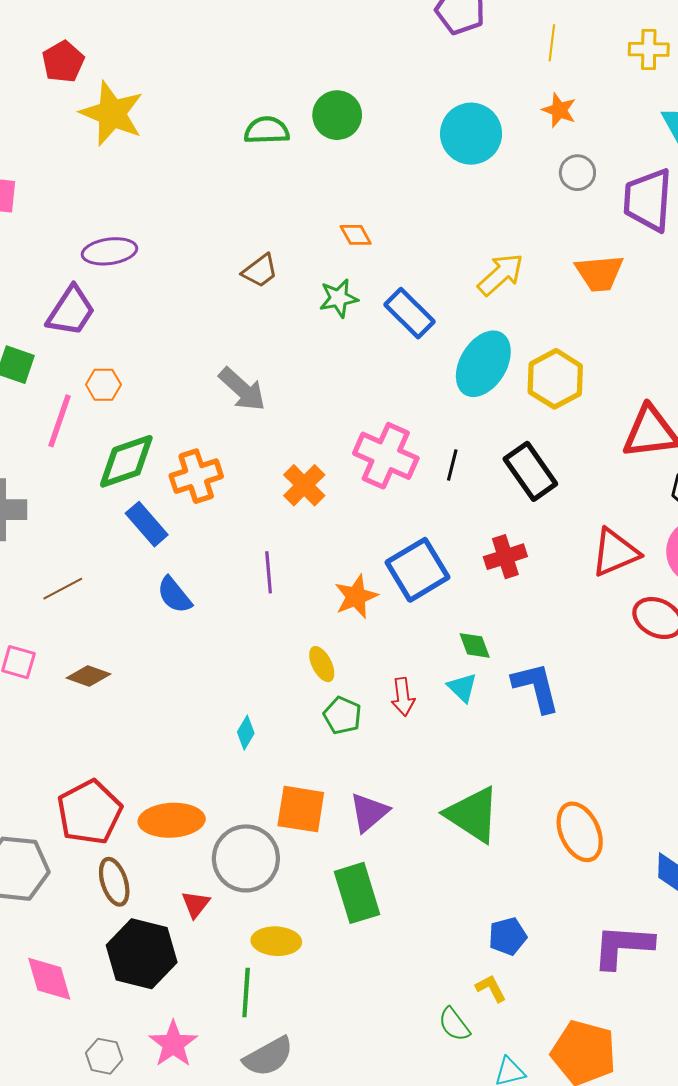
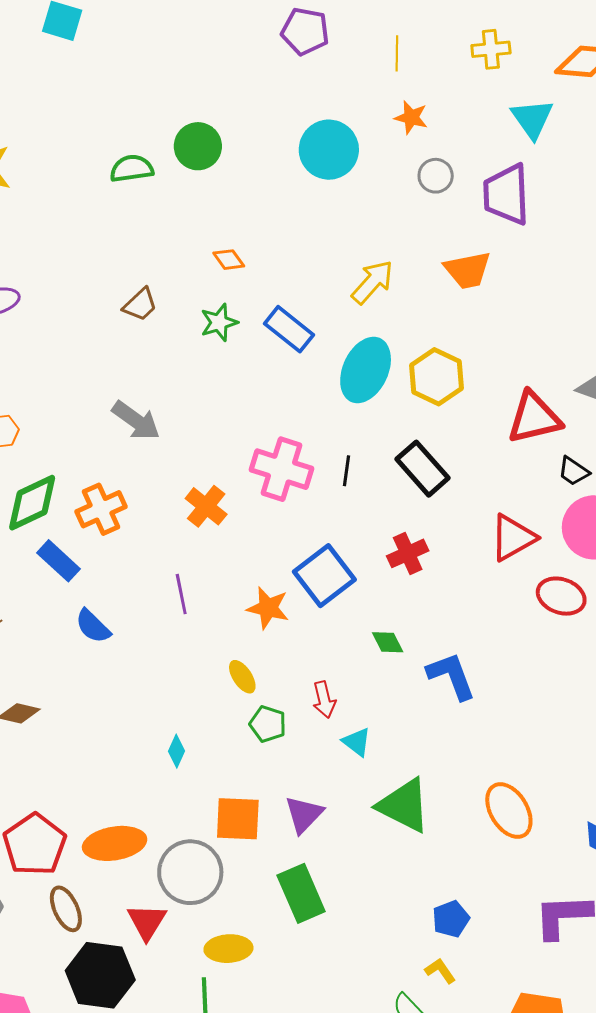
orange star: (356, 597) -> (268, 608), turned -30
cyan triangle: (462, 688) -> (357, 742), moved
red triangle: (196, 904) -> (147, 922), size x1.4

